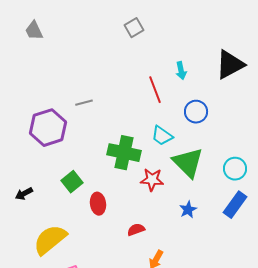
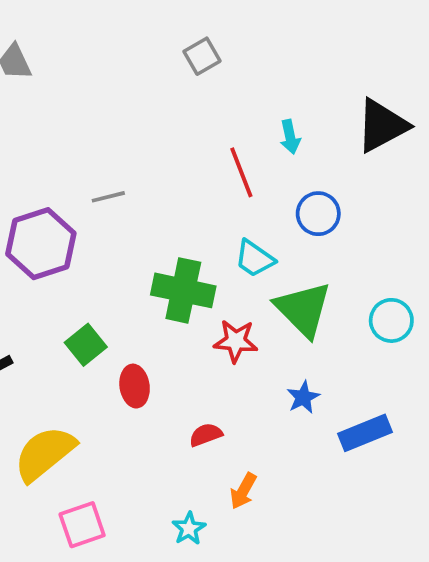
blue rectangle: (235, 205) -> (365, 433), moved, turned 32

